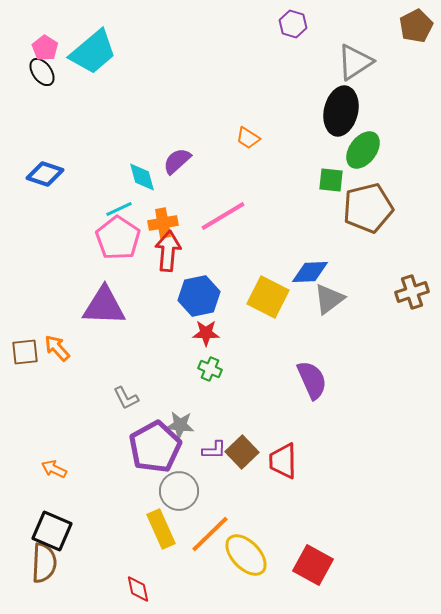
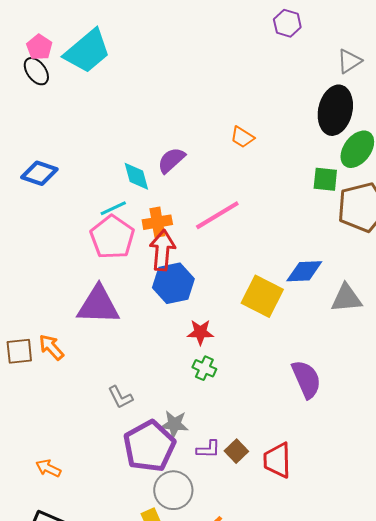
gray triangle: (355, 62) -> (349, 61), size x0.7
blue hexagon: (199, 296) -> (173, 283), moved
gray triangle: (329, 299) -> (346, 298), moved, turned 32
brown square: (242, 452) -> (236, 451), size x0.7

